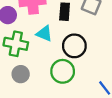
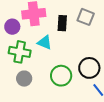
black circle: (74, 46) -> (89, 68), moved

